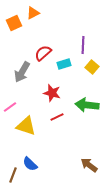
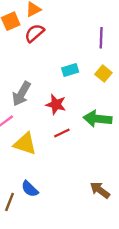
purple line: (83, 45) -> (101, 38), moved
red semicircle: (43, 53) -> (34, 33), moved
gray arrow: (22, 72) -> (21, 94), moved

